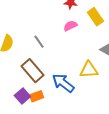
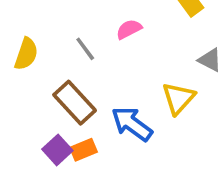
pink semicircle: (70, 26) -> (129, 29), moved
yellow triangle: (89, 70) -> (178, 98), turned -42

